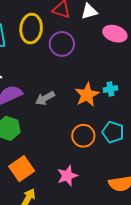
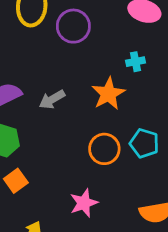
cyan cross: (110, 89) -> (135, 62), moved
orange square: (22, 169) -> (16, 181), moved, size x0.7

